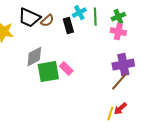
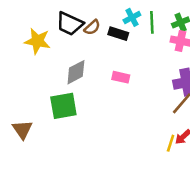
black rectangle: (68, 26) -> (118, 34), turned -56
pink rectangle: (66, 69) -> (121, 77), moved, turned -32
green square: (48, 72) -> (63, 106), moved

